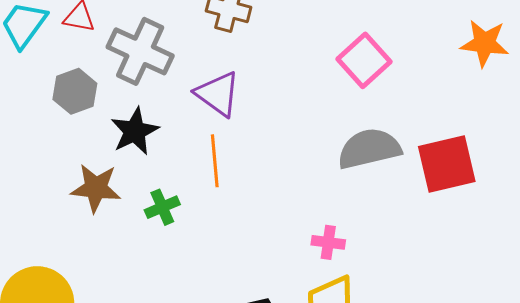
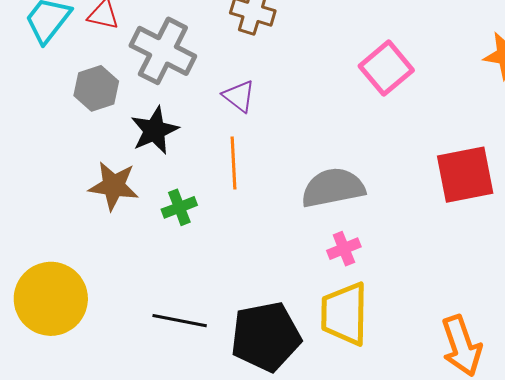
purple triangle: (218, 94) -> (239, 96), size x0.7
gray semicircle: (369, 149) -> (333, 188), moved
pink cross: (328, 242) -> (344, 249), turned -32

